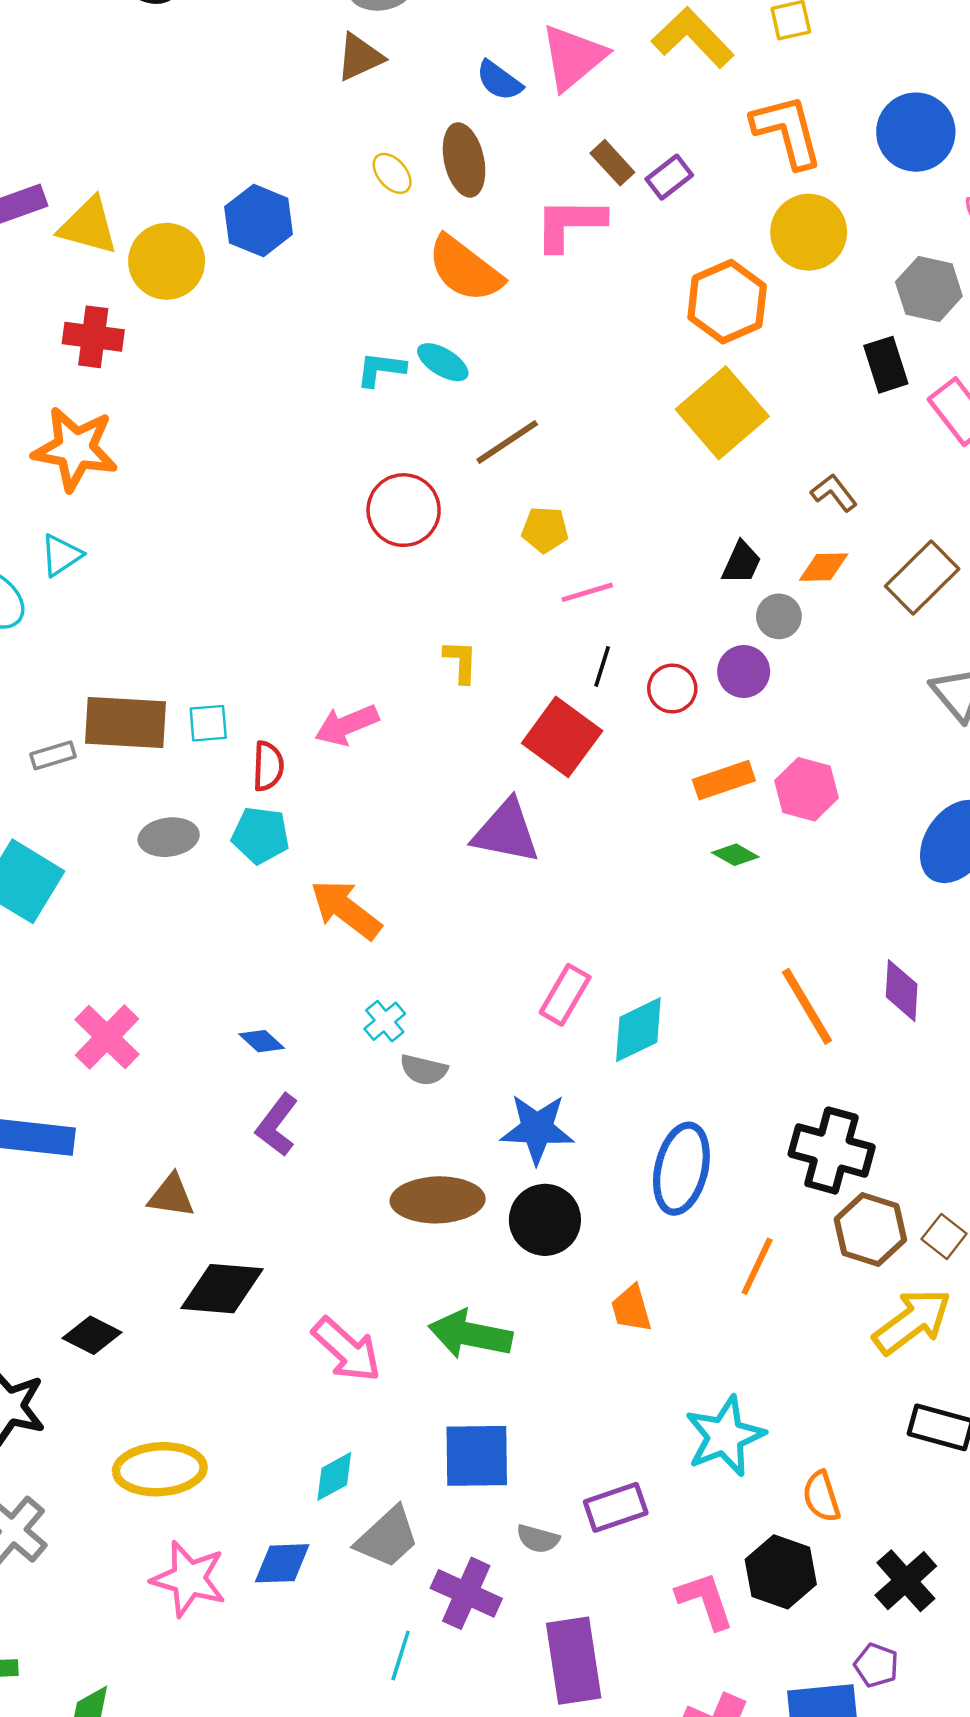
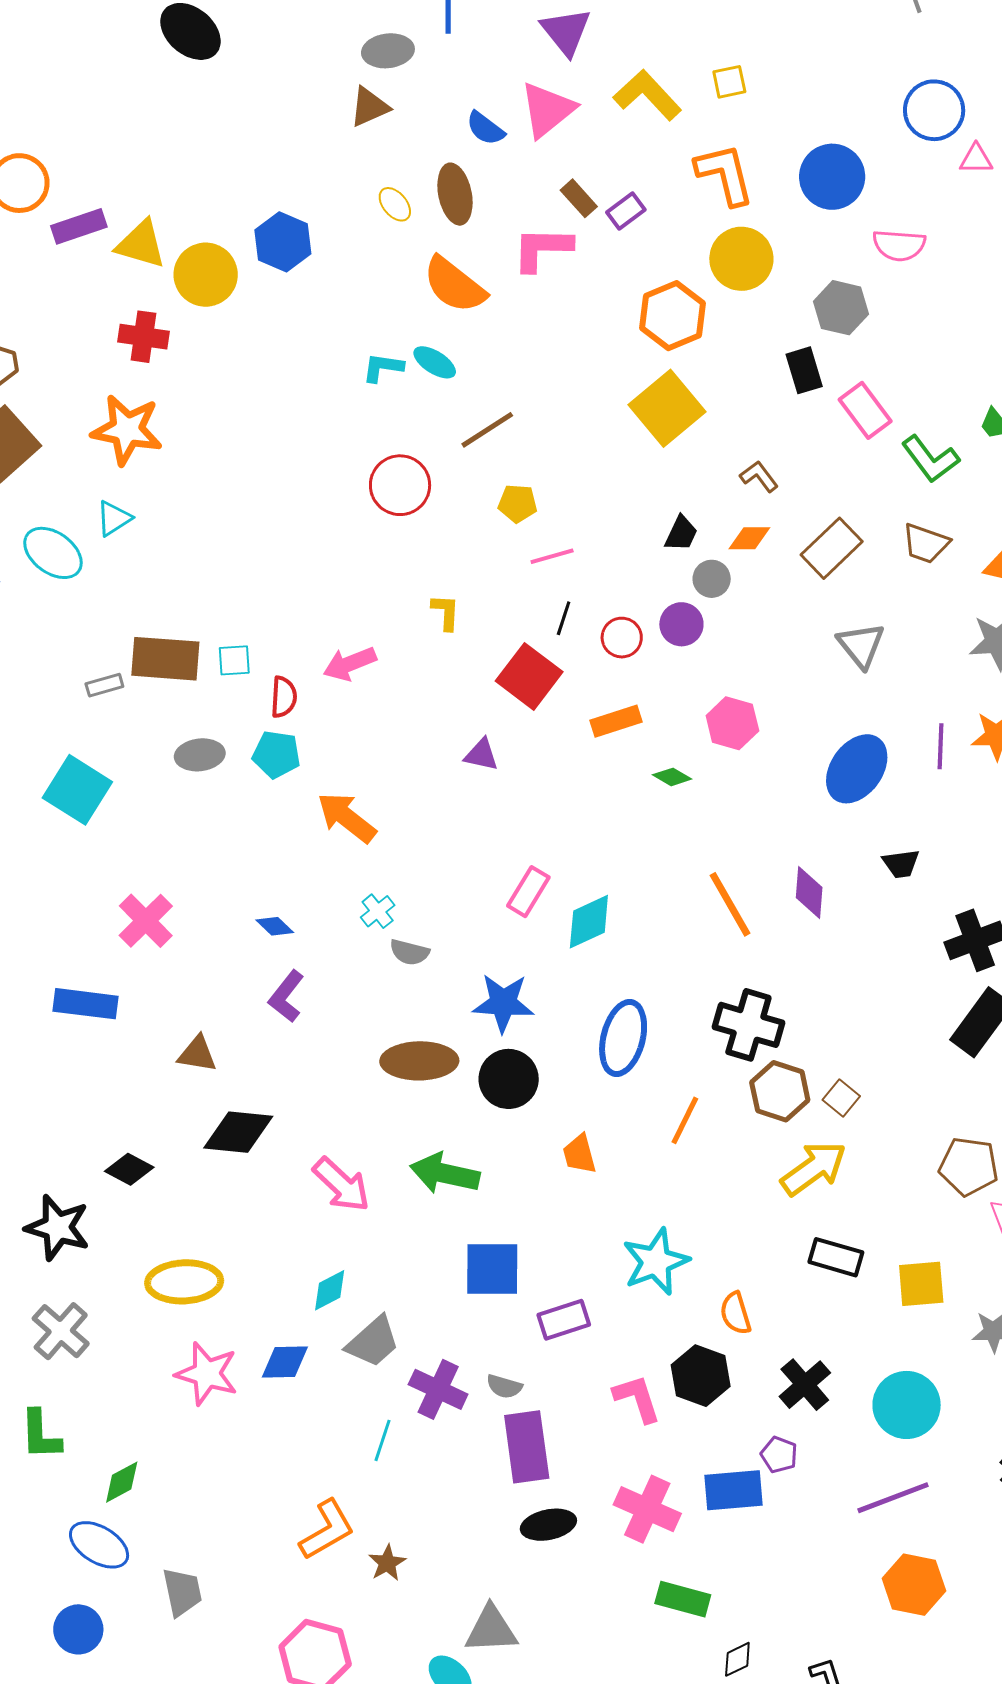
orange rectangle: (724, 780) -> (616, 721), moved
purple triangle: (506, 832) -> (481, 755), size x0.6
blue square: (477, 1456) -> (492, 1269), moved
gray semicircle: (538, 1539) -> (504, 1386), moved

